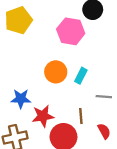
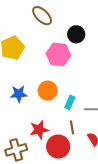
cyan rectangle: (81, 76) -> (70, 102), moved
blue star: (21, 99) -> (19, 94), moved

